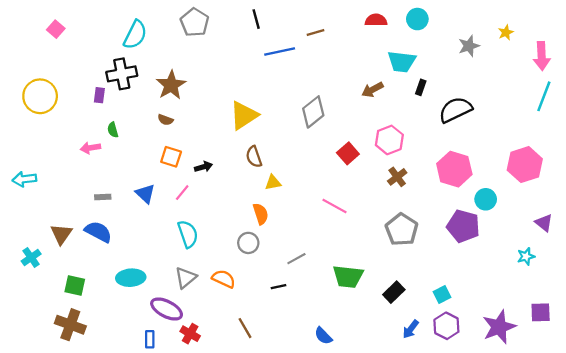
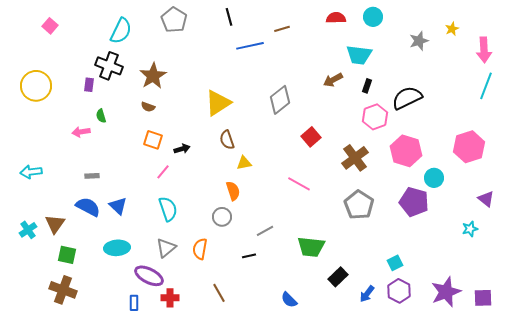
black cross: (122, 74) -> (109, 66), turned 32
black rectangle: (421, 87) -> (367, 86), moved
pink hexagon: (389, 140) -> (375, 117), moved
brown cross: (397, 177) -> (355, 158), size x1.5
cyan arrow: (24, 179) -> (31, 172), moved
blue triangle: (145, 194) -> (118, 206), moved
brown triangle: (61, 234) -> (55, 224), moved
orange semicircle: (224, 279) -> (200, 249), turned -105
black rectangle: (394, 292) -> (338, 277), moved
purple square: (541, 312) -> (483, 298), moved
red cross: (190, 334) -> (170, 298), turned -30

